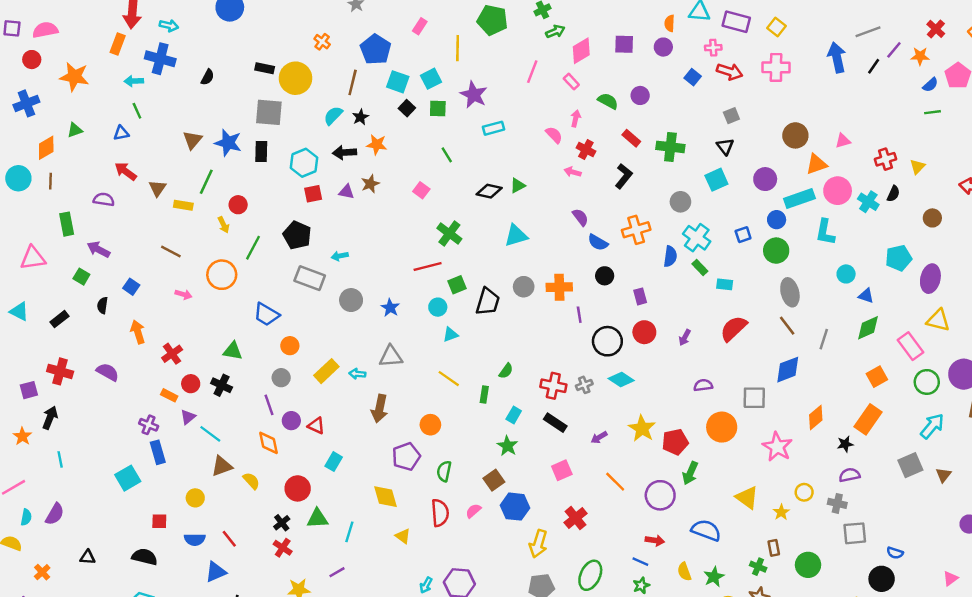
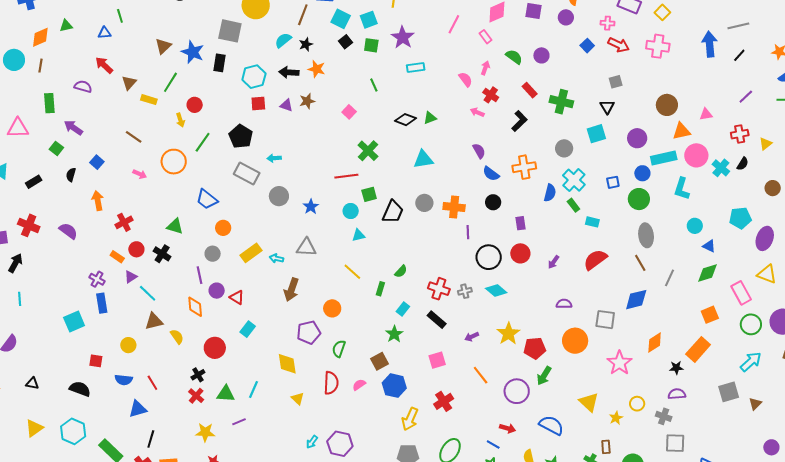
purple line: (894, 50) -> (746, 97), moved
green triangle: (317, 518) -> (226, 394), moved

